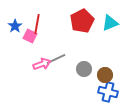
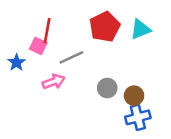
blue star: (15, 26) -> (17, 62), moved
gray line: (56, 59) -> (71, 57), moved
blue cross: (108, 92) -> (138, 117), turned -30

